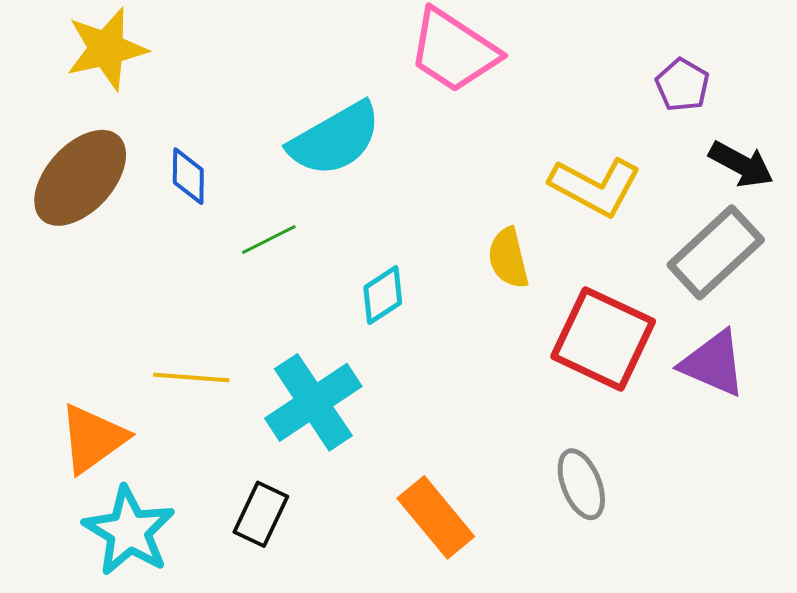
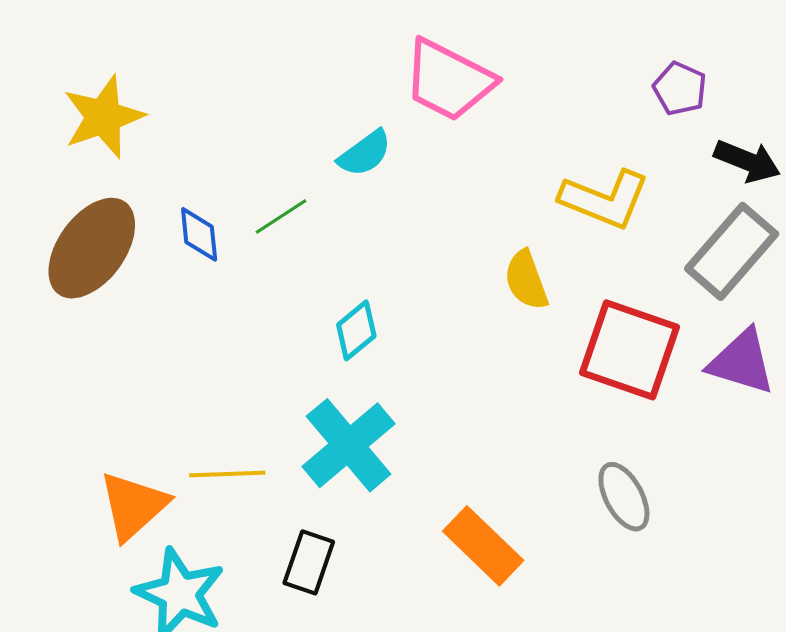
cyan semicircle: (335, 139) -> (365, 153), moved, size x0.6
green line: (269, 239) -> (281, 216), moved
cyan diamond: (383, 295) -> (356, 330), moved
yellow line: (191, 377) -> (227, 474), moved

